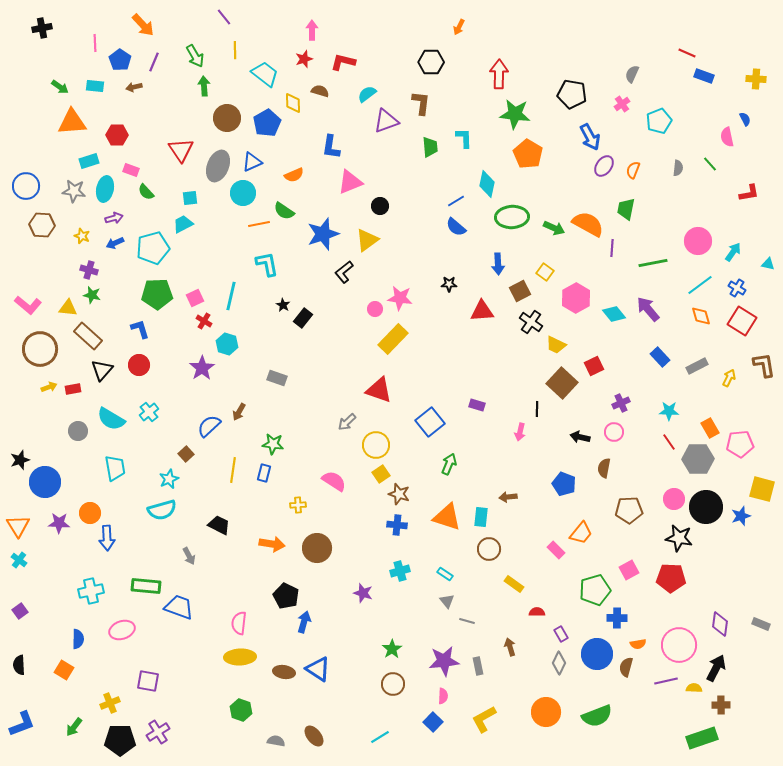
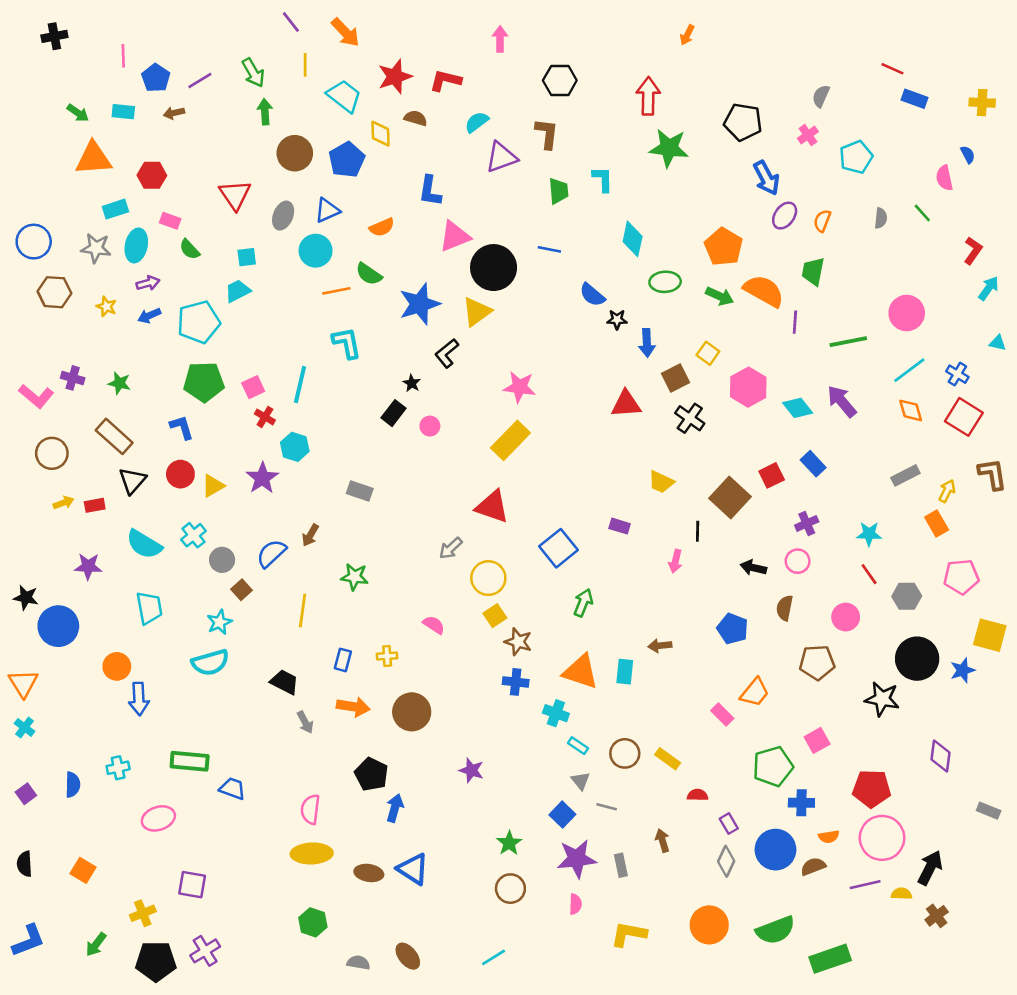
orange arrow: (143, 25) -> (345, 32), moved
orange arrow: (459, 27) -> (687, 35), moved
pink arrow: (312, 30) -> (500, 39), moved
red star: (304, 59) -> (395, 77), size x1.5
purple line: (154, 62) -> (200, 80), turned 36
orange pentagon: (528, 154) -> (724, 247), moved
gray ellipse: (218, 166) -> (283, 216), size x0.7
red L-shape: (749, 193) -> (973, 251), turned -45
blue line: (456, 201) -> (549, 249), moved, turned 42
black circle: (380, 206) -> (494, 268), size x2.0
green ellipse: (512, 217) -> (665, 282), size x0.7
cyan arrow: (733, 252) -> (989, 288), moved
purple cross: (89, 270) -> (73, 378), moved
black star: (449, 284) -> (617, 320), moved
black star: (283, 305) -> (412, 383), moved
yellow triangle: (68, 308) -> (213, 486), moved, turned -36
pink circle: (375, 309) -> (430, 426), moved
yellow trapezoid: (556, 345) -> (661, 482), moved
brown circle: (40, 349) -> (52, 453), size x0.7
blue rectangle: (660, 357) -> (813, 464), moved
orange rectangle: (710, 428) -> (937, 523), moved
gray circle: (78, 431) -> (222, 560), moved
gray hexagon: (698, 459) -> (907, 596), size x0.7
black star: (20, 460) -> (26, 598), turned 30
blue rectangle: (264, 473) -> (343, 660), moved
pink semicircle: (334, 481) -> (434, 625), size x0.7
pink circle: (674, 499) -> (846, 617), moved
purple star: (59, 523) -> (88, 566), moved
brown circle: (489, 549) -> (625, 753), moved
gray arrow: (189, 556) -> (305, 722), moved
cyan cross: (400, 571) -> (556, 713), moved, turned 36
red pentagon: (671, 578) -> (872, 789), moved
cyan cross: (91, 591) -> (118, 768), size x0.7
blue trapezoid: (179, 607) -> (232, 789), size x0.7
purple diamond: (720, 624) -> (940, 756), moved
blue semicircle: (78, 639) -> (73, 785), moved
brown semicircle: (626, 667) -> (813, 866), turned 54
brown cross: (721, 705) -> (937, 916), turned -36
yellow L-shape: (484, 719) -> (629, 934), turned 40
blue square: (433, 722) -> (562, 815), moved
green rectangle: (702, 738) -> (830, 959), moved

